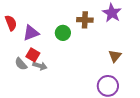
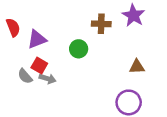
green circle: (63, 33) -> (79, 49), moved
brown triangle: (115, 56) -> (137, 67), turned 48

